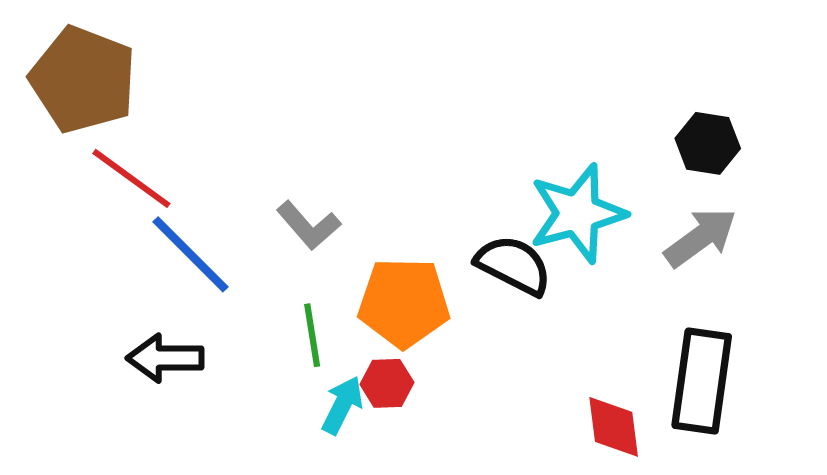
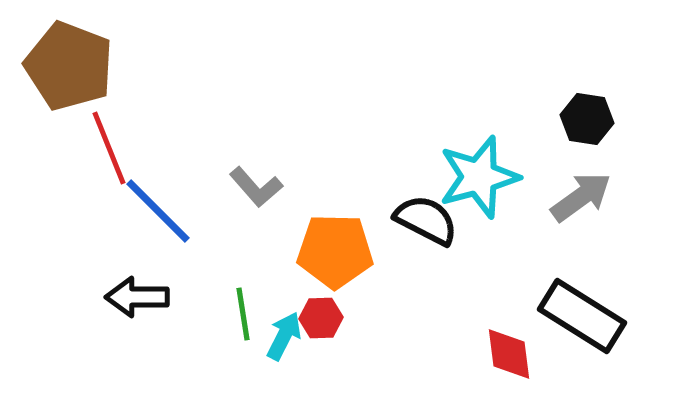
red line: (131, 178) -> (109, 148), turned 32
green line: (312, 335) -> (243, 314), moved
black rectangle: (702, 381) -> (582, 316), turned -66

